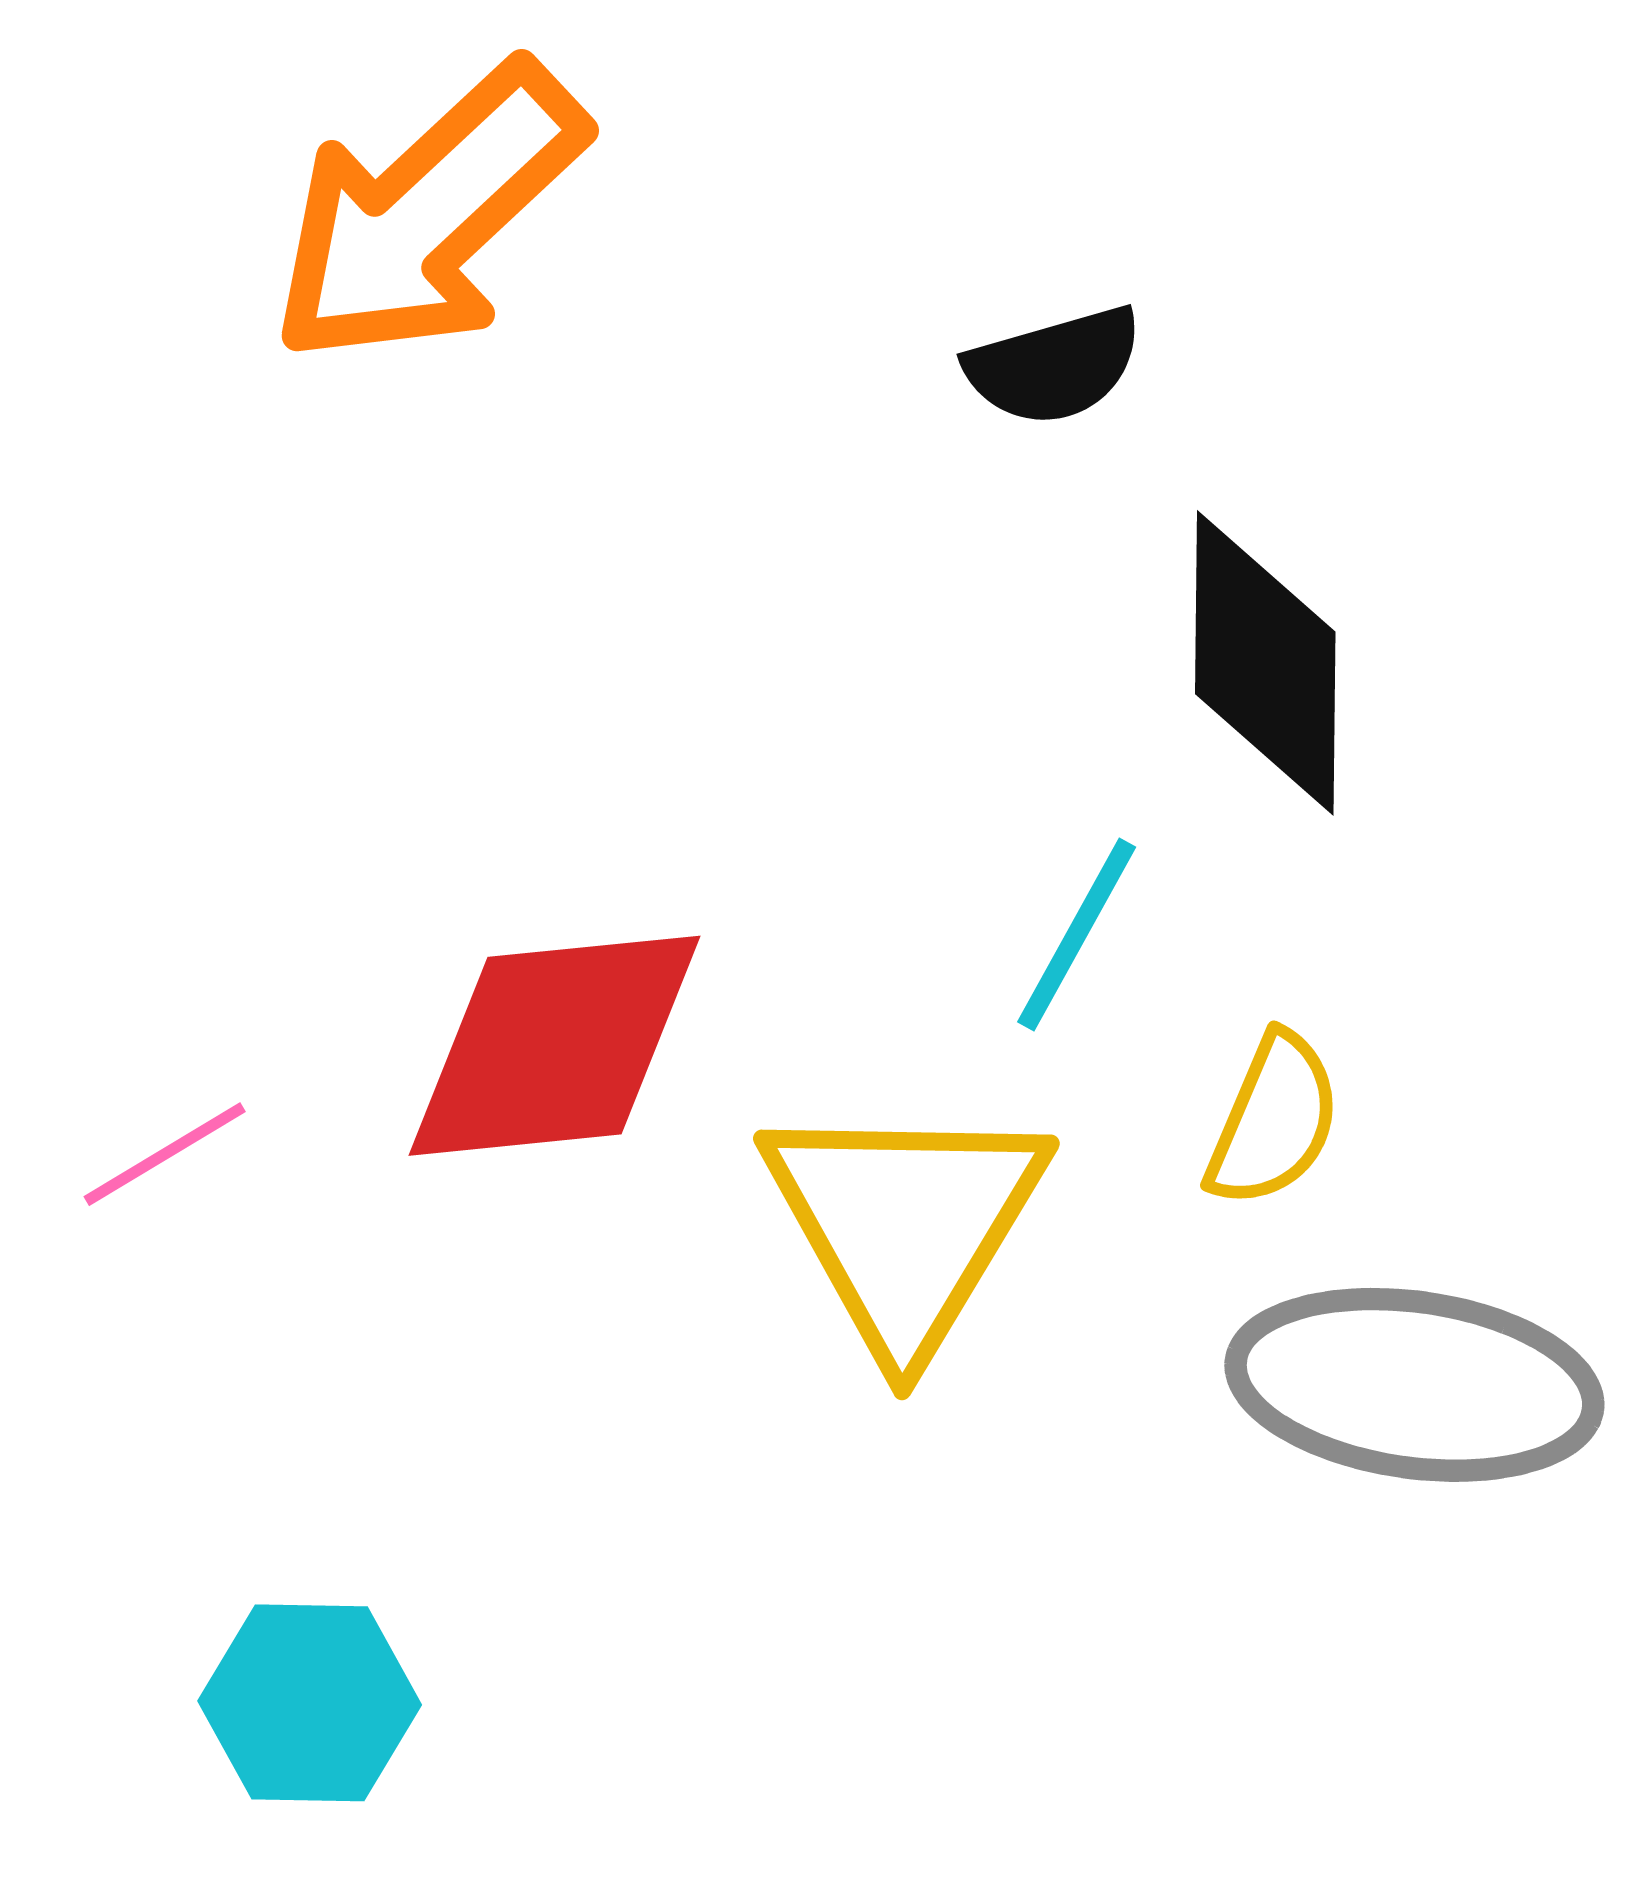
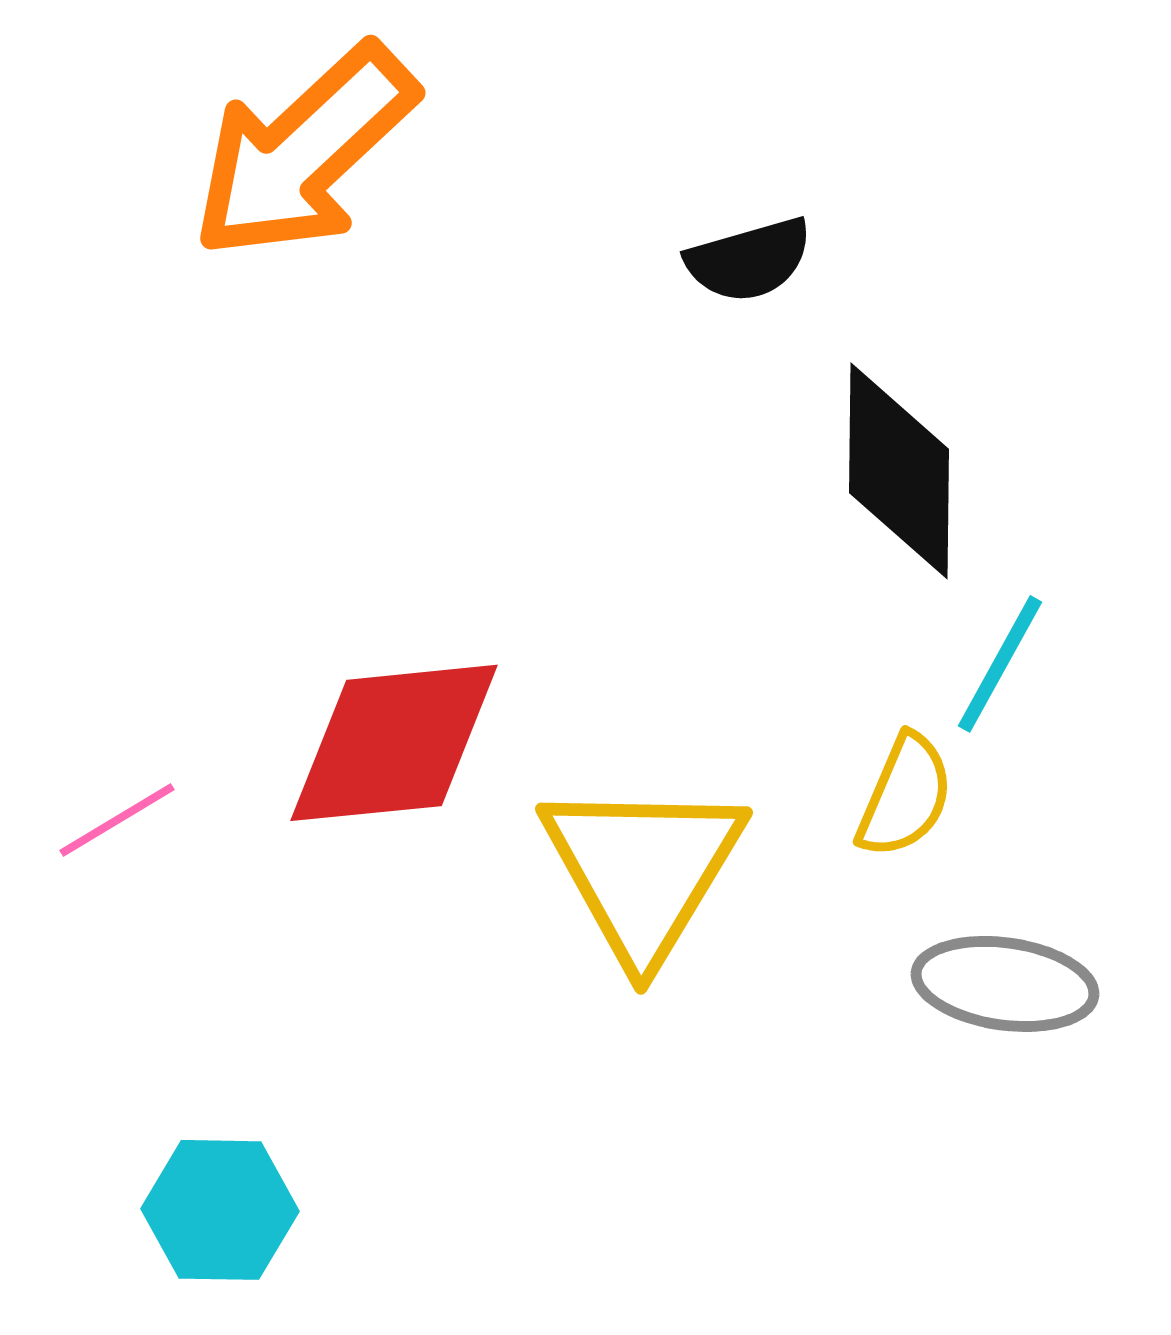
cyan line: (1077, 935) -> (1000, 664), moved
gray ellipse: (1414, 1385) -> (1005, 984), size x0.7

